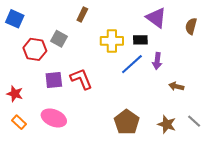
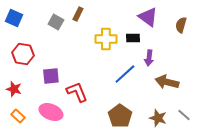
gray square: (59, 39) -> (56, 22), moved
red hexagon: (35, 49) -> (23, 54), moved
blue line: (132, 64) -> (125, 74), moved
red L-shape: (81, 79) -> (77, 92), moved
brown arrow: (176, 86) -> (167, 82), size x1.6

